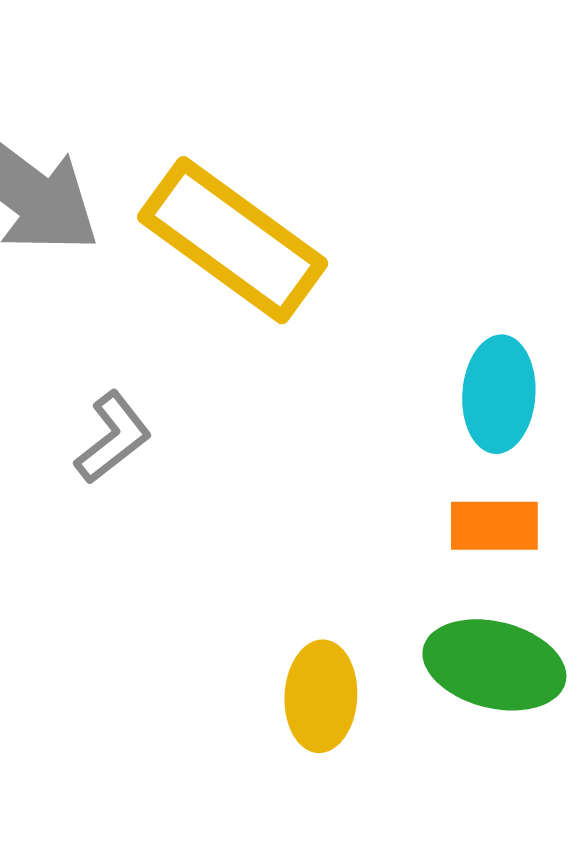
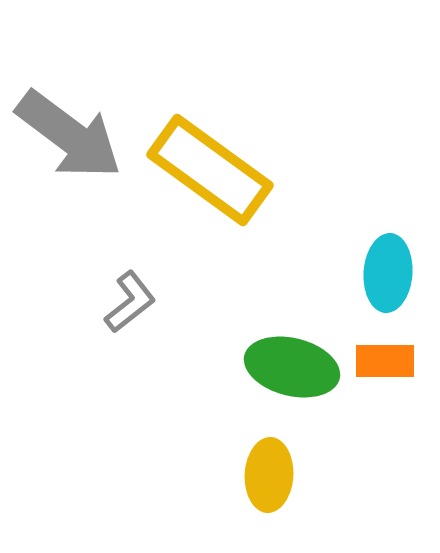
green ellipse: (494, 665) -> (292, 367), moved

